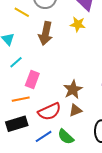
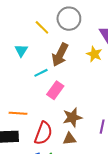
cyan line: (16, 62) -> (41, 73), moved
pink rectangle: (32, 79) -> (55, 90), moved
red semicircle: (49, 112) -> (43, 133), turned -60

